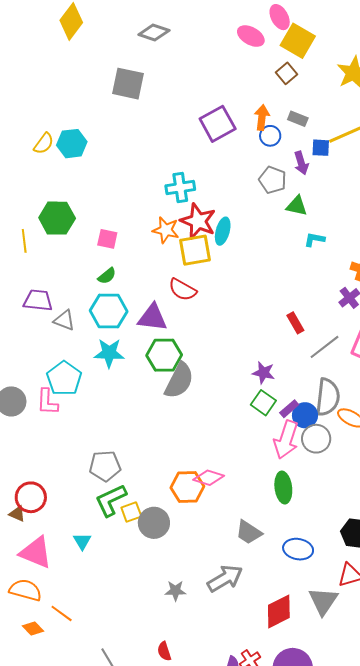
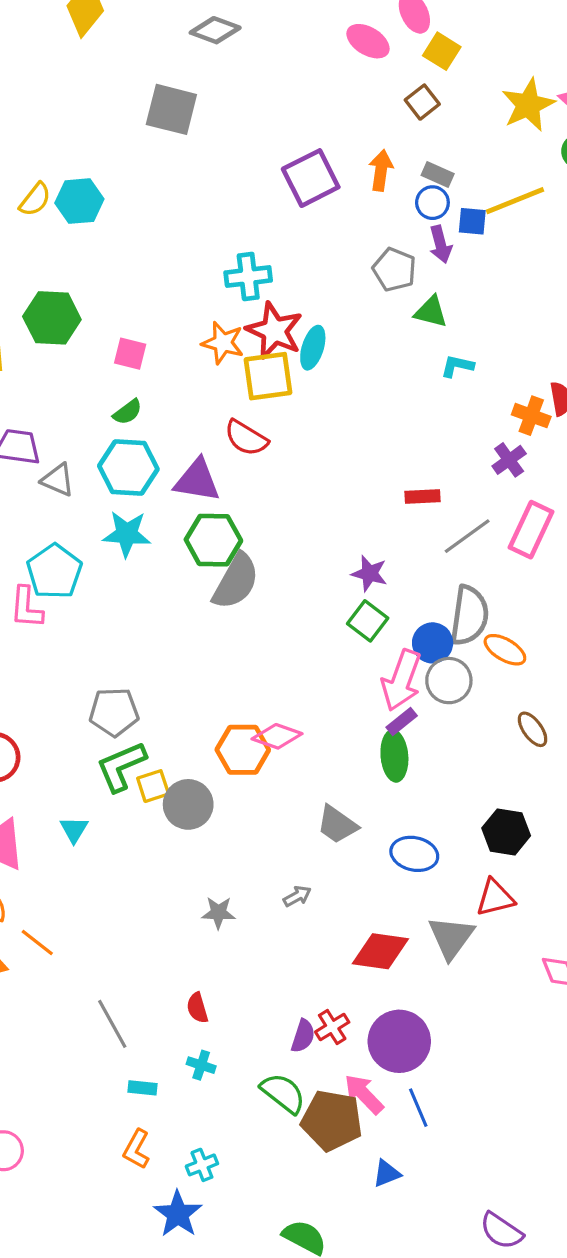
yellow square: (298, 41) -> (442, 51), size x0.7
blue circle: (270, 136) -> (432, 203), moved
red rectangle: (295, 323) -> (422, 497), turned -65
purple rectangle: (289, 409) -> (402, 722), moved
gray arrow: (225, 578) -> (297, 896), size x0.5
red diamond: (279, 611) -> (380, 951), turned 33

